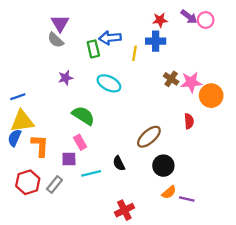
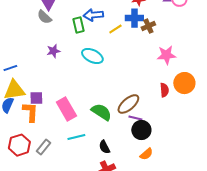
yellow line: (134, 53) -> (115, 29), turned 48
brown cross: (171, 79) -> (148, 26), moved, turned 32
orange circle: (211, 96) -> (184, 83), moved
green semicircle: (83, 116) -> (101, 112), moved
pink rectangle: (80, 142) -> (66, 109), size x1.6
purple square: (69, 159) -> (36, 98), moved
black semicircle: (119, 163) -> (104, 147), moved
purple line: (187, 199) -> (135, 118), moved

